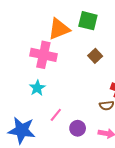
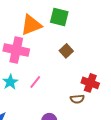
pink line: (56, 115) -> (35, 82), moved

